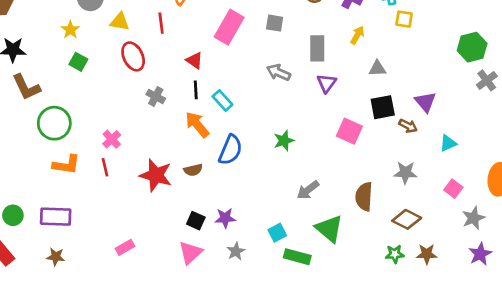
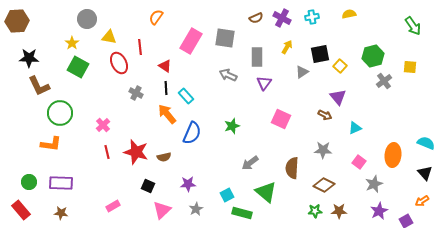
yellow square: (404, 19) -> (340, 66), moved, turned 32
red line: (161, 23) -> (140, 47), moved
gray square: (275, 23) -> (225, 38), size x1.5
green square: (78, 62) -> (78, 67), size x1.5
gray triangle: (377, 68) -> (302, 72), turned -32
black square: (383, 107) -> (320, 54), moved
orange L-shape: (66, 165) -> (51, 144), moved
red line: (105, 167) -> (107, 152), moved
brown semicircle: (193, 170) -> (164, 157), moved
black square: (196, 221) -> (148, 186), moved

